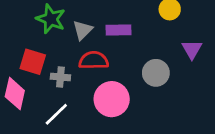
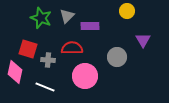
gray triangle: (83, 30) -> (67, 16), moved
white line: (56, 114) -> (45, 87), turned 66

